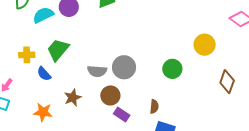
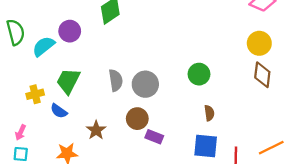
yellow circle: (205, 45) -> (259, 43), moved
gray semicircle: (97, 71) -> (116, 80), moved, turned -90
brown semicircle: (154, 106) -> (209, 113), moved

